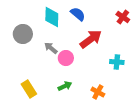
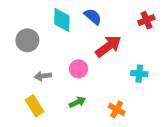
red cross: (123, 17) -> (146, 20), turned 32
gray arrow: (51, 48) -> (43, 76), moved, turned -48

